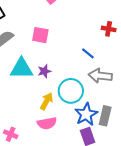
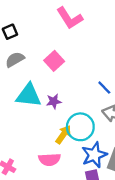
pink square: (40, 35) -> (54, 61), turned 30
yellow arrow: (47, 101) -> (63, 134), moved

